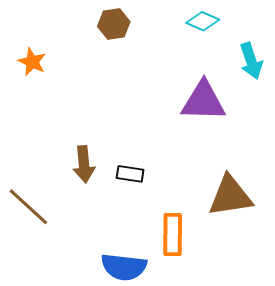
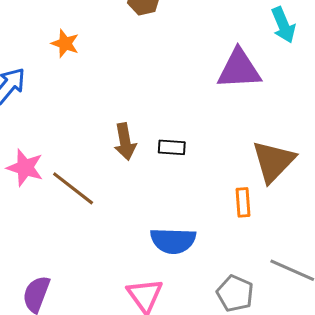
brown triangle: (230, 196) -> (273, 161), turned -33
orange rectangle: (173, 235) -> (243, 202), moved, size x0.7

